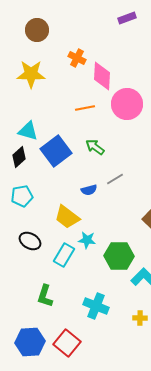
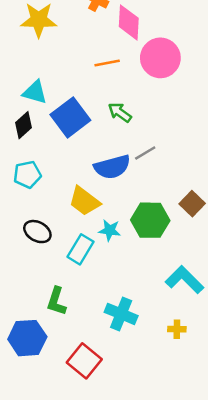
blue semicircle: (89, 190) -> (112, 167), size x1.8
green hexagon: (119, 256) -> (150, 220), moved
blue hexagon: (30, 342) -> (27, 338), moved

